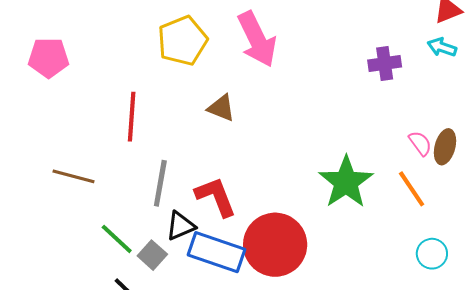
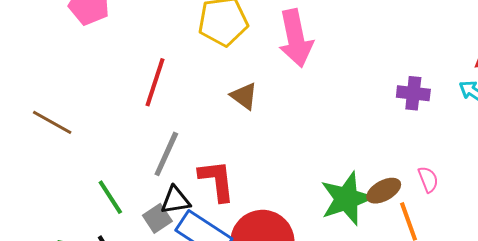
brown ellipse: (445, 147) -> (384, 191), moved, turned 32
brown line: (73, 176) -> (52, 122), moved
gray square: (152, 255) -> (157, 218), moved

